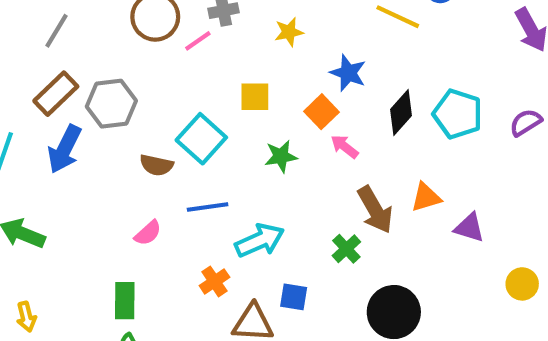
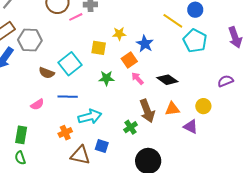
yellow star: (289, 32) -> (119, 34), moved
black diamond: (401, 112) -> (167, 80), moved, turned 75
cyan pentagon: (458, 114) -> (195, 41), moved
yellow circle: (522, 284) -> (203, 106), moved

